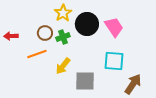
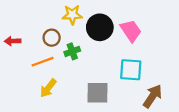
yellow star: (63, 13) -> (72, 15), turned 30
green cross: (63, 37) -> (72, 51), moved
yellow arrow: (63, 66) -> (48, 88), moved

